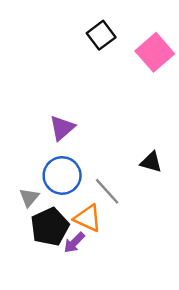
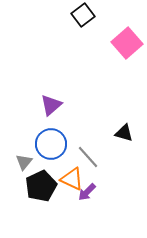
black square: (101, 35) -> (83, 15), moved
purple arrow: (74, 243) -> (87, 192), moved

